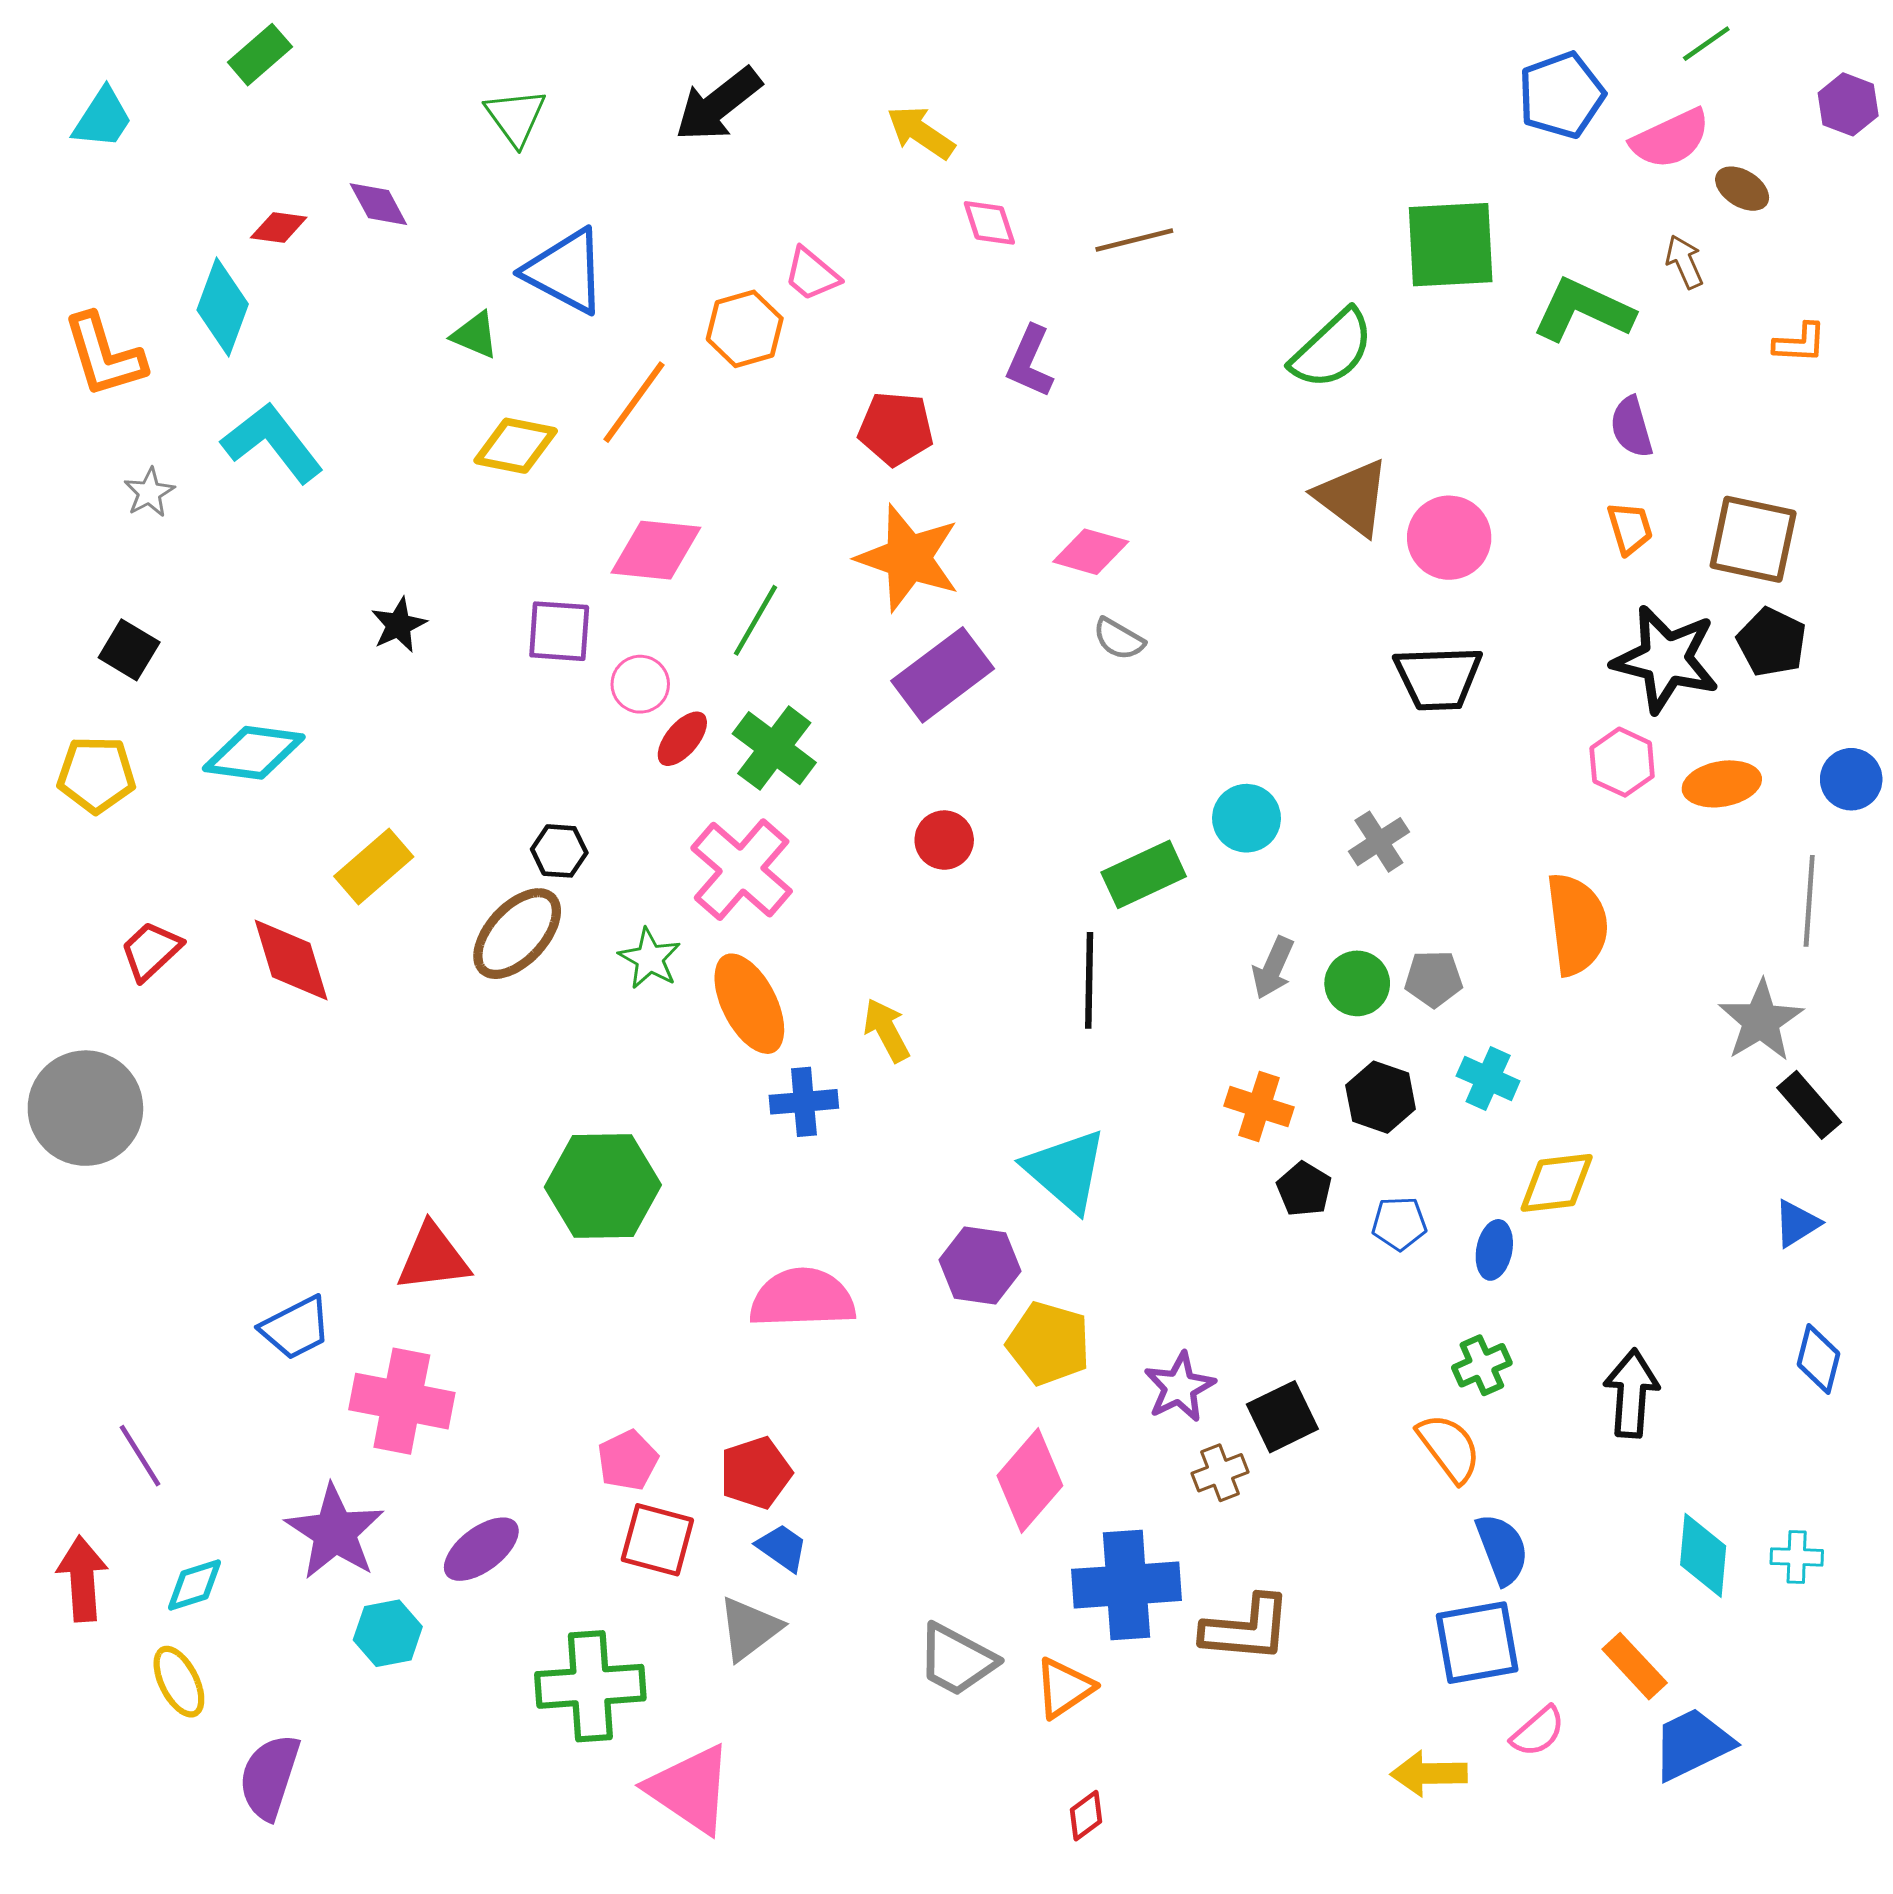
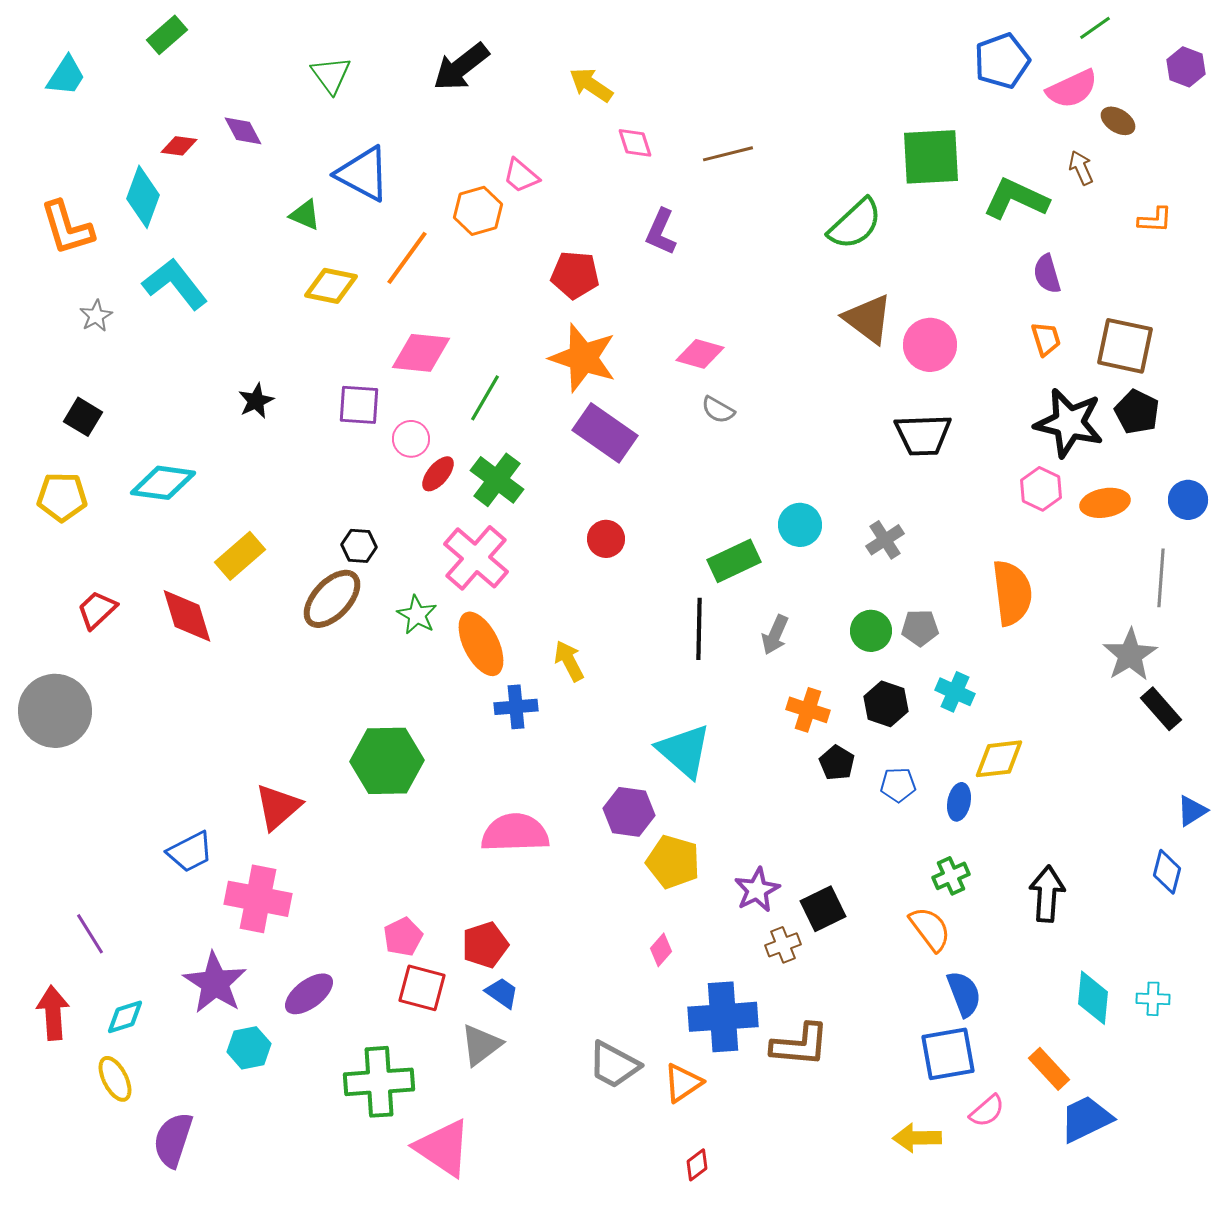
purple rectangle: (943, 675) -> (605, 433), turned 72
gray arrow: (1273, 968) -> (775, 635), moved
blue triangle: (1797, 1223) -> (1192, 811), moved
red triangle: (433, 1258) -> (278, 807), turned -34
pink diamond: (1030, 1481) -> (661, 950), size x0.5

